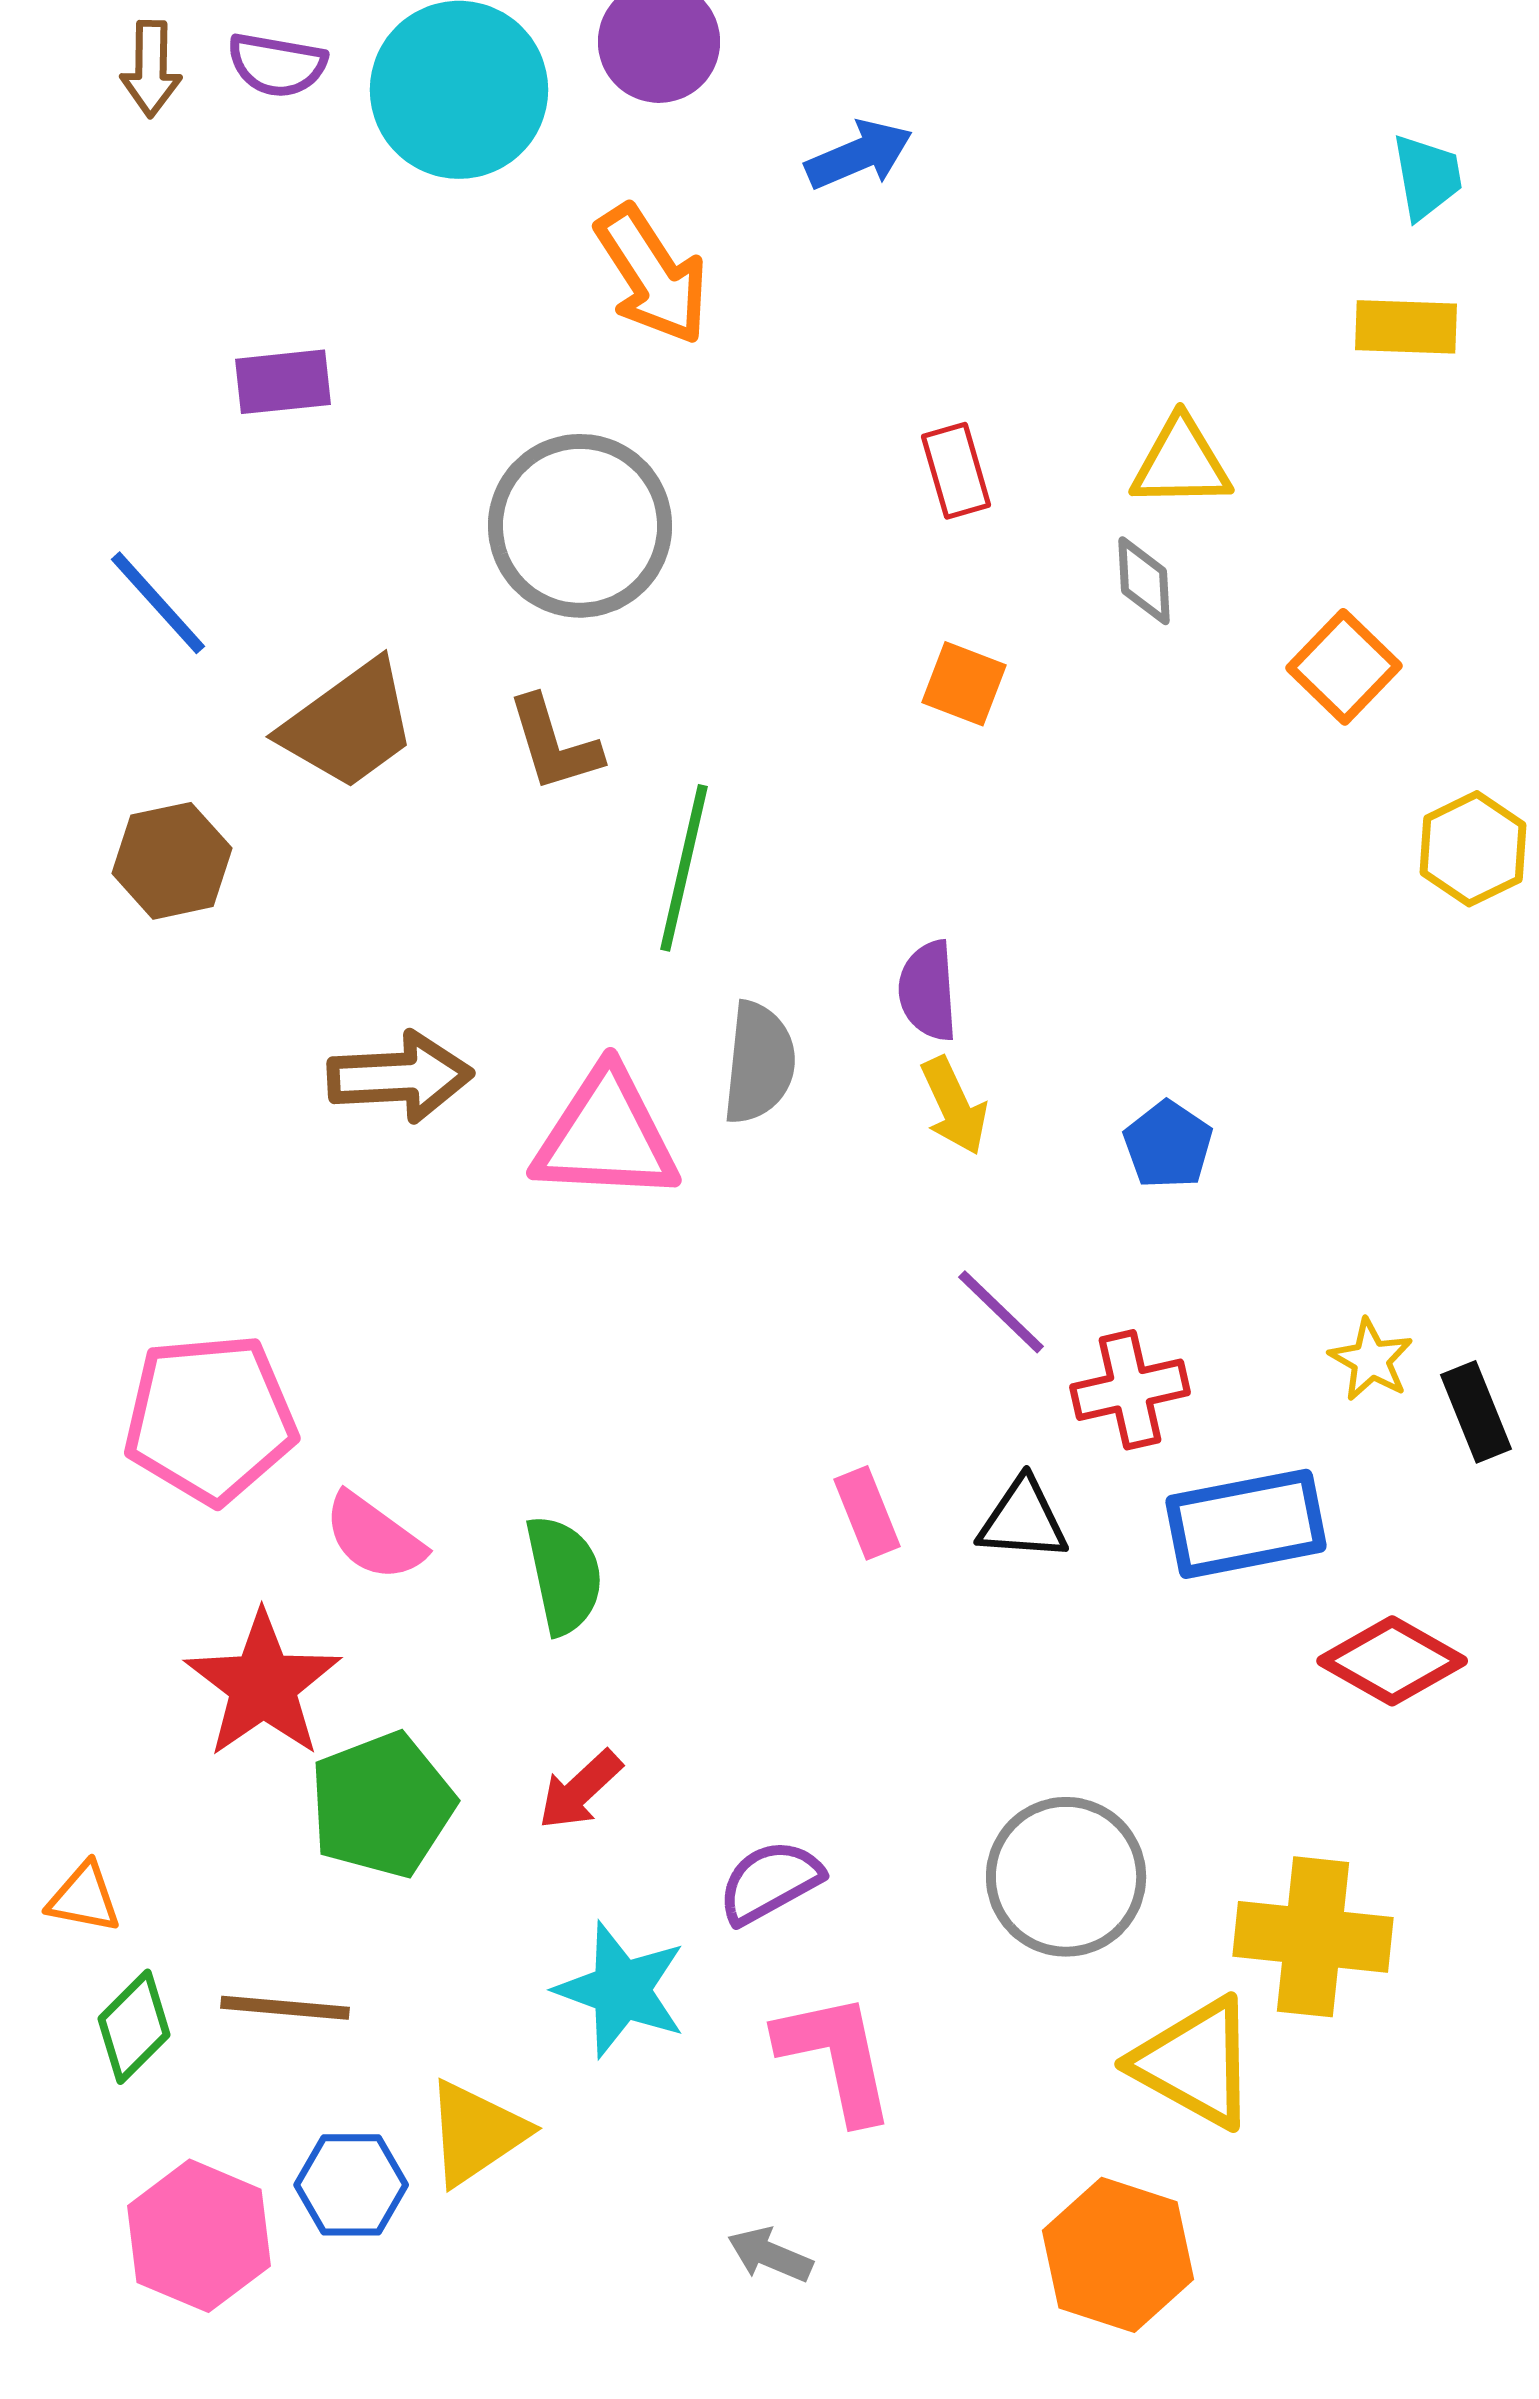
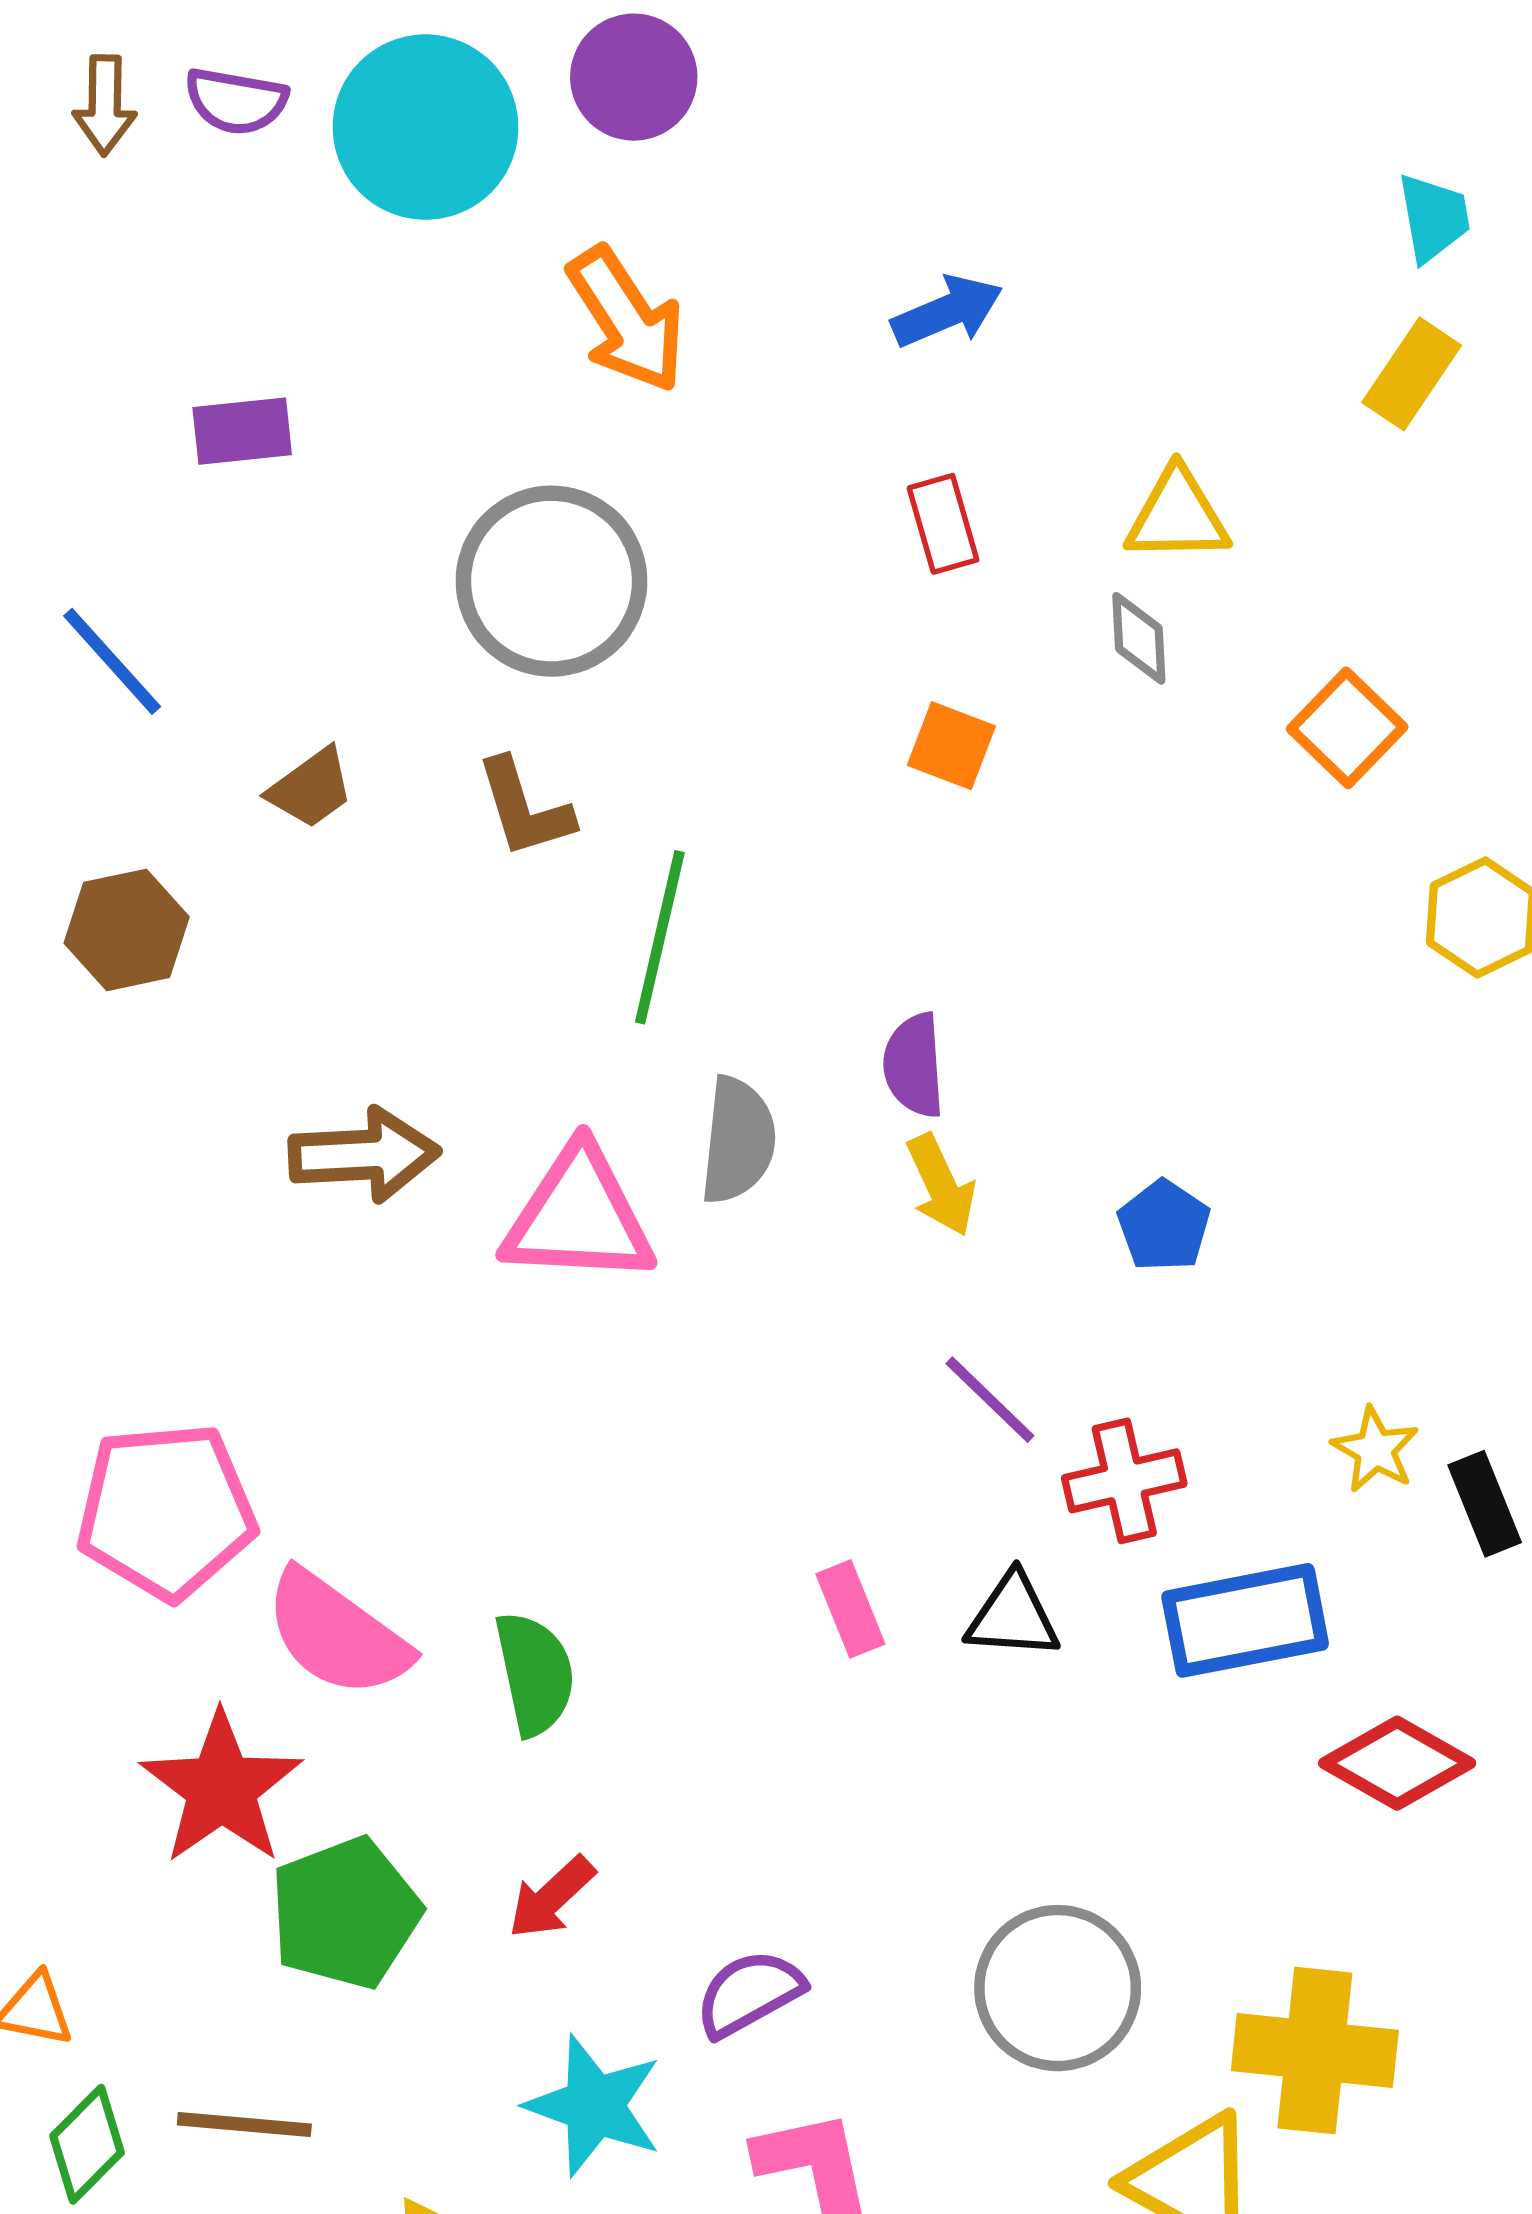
blue arrow: (859, 155) -> (947, 311), moved
yellow rectangle: (1406, 327) -> (1412, 374), turned -58
brown trapezoid: (349, 725) -> (311, 788), size x0.6
pink semicircle: (374, 1537) -> (337, 1634), size x1.4

